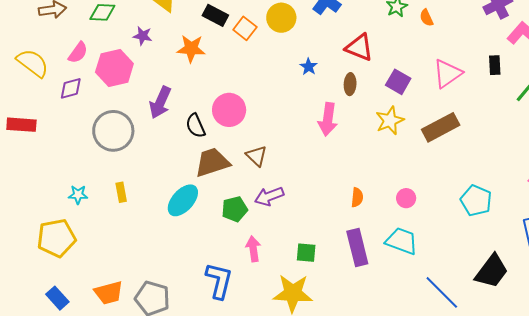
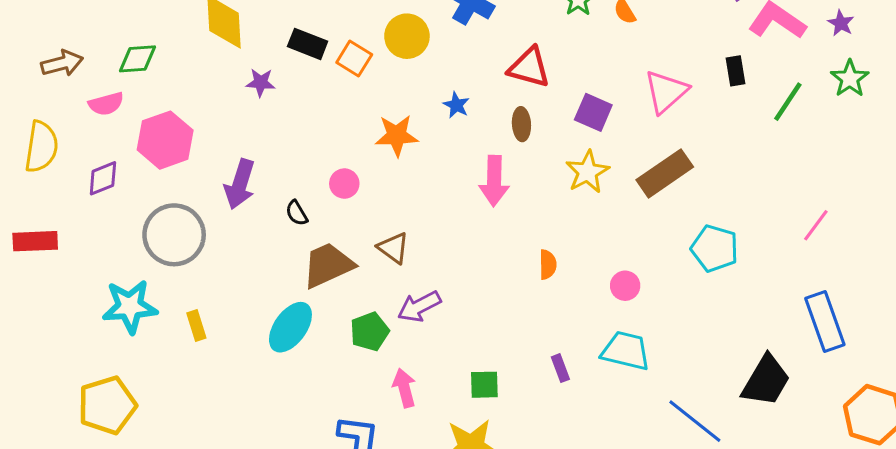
purple star: (143, 36) -> (261, 83), moved
orange star: (191, 49) -> (397, 135), moved
pink semicircle: (78, 53) -> (106, 104), moved, turned 45
yellow semicircle: (33, 63) -> (41, 147), turned 68
pink circle: (229, 110) -> (344, 184), size x0.6
black semicircle: (195, 126) -> (297, 213), size x0.7
cyan star: (78, 195) -> (130, 306), moved, size x1.8
orange semicircle: (357, 197) -> (548, 265), moved
cyan pentagon: (476, 201) -> (715, 248), moved
purple rectangle: (357, 247) -> (560, 368), size x0.5

